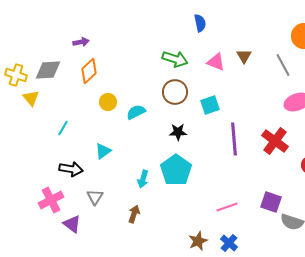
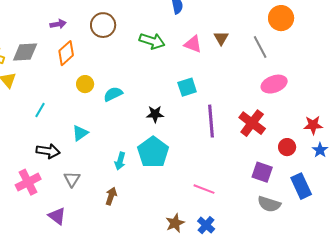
brown circle: (175, 92) -> (103, 25), moved
purple square: (271, 202) -> (262, 172), moved
pink line: (227, 207) -> (204, 189), turned 40
purple triangle: (72, 224) -> (57, 216), moved

